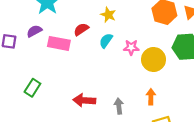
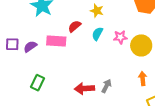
purple semicircle: (34, 31) -> (30, 47), moved
gray arrow: (119, 106) -> (107, 86), moved, turned 40

